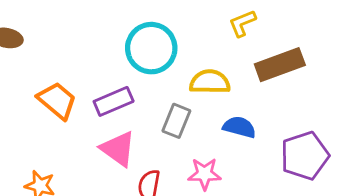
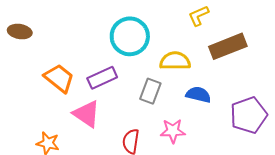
pink triangle: (118, 149) -> (87, 114), moved

